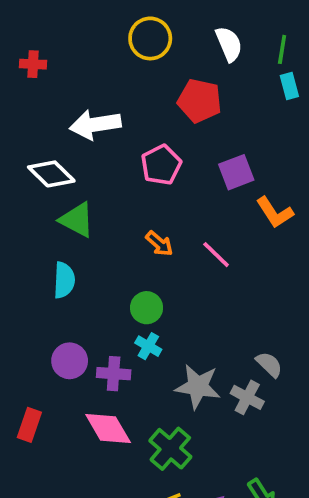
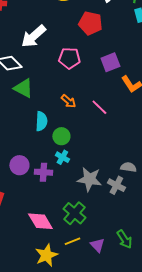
white arrow: (95, 125) -> (33, 36), turned -32
pink pentagon: (161, 165) -> (69, 58), turned 30
cyan semicircle: (64, 280) -> (41, 121), moved
gray semicircle: (269, 364) -> (128, 167), turned -35
pink diamond: (108, 429) -> (40, 221), moved

